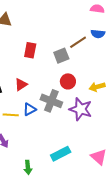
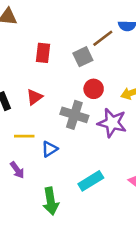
blue triangle: (30, 109) -> (50, 149), moved
green arrow: (28, 167) -> (51, 201), size x1.5

